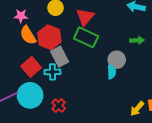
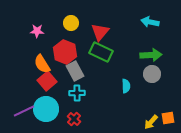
orange semicircle: (28, 35) -> (42, 64), moved
green arrow: (137, 40) -> (151, 55), size x1.5
gray circle: (117, 60) -> (152, 74), moved
cyan cross: (52, 72) -> (77, 93), moved

